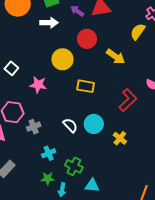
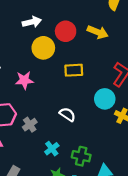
white arrow: (49, 23) -> (32, 22), moved
red circle: (87, 39) -> (66, 31), moved
cyan circle: (94, 124) -> (105, 99), moved

